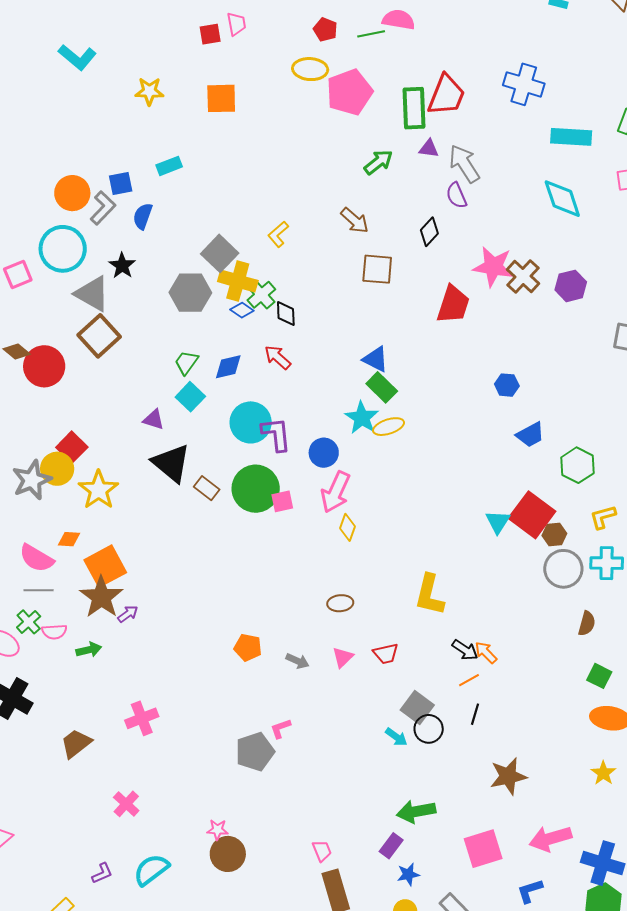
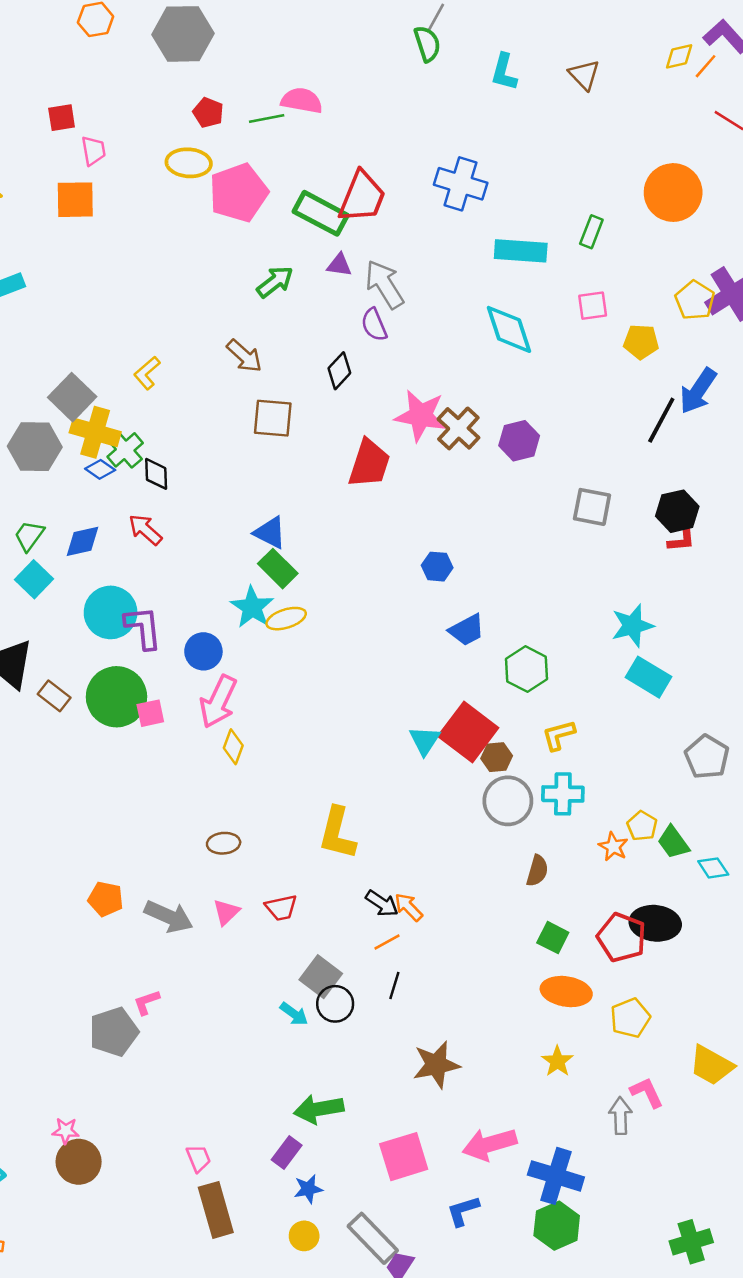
pink trapezoid: (236, 24) -> (94, 151), moved
green rectangle: (414, 108) -> (321, 213), turned -60
gray arrow: (298, 661) -> (169, 916), size x1.6

